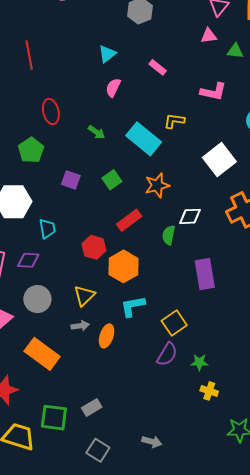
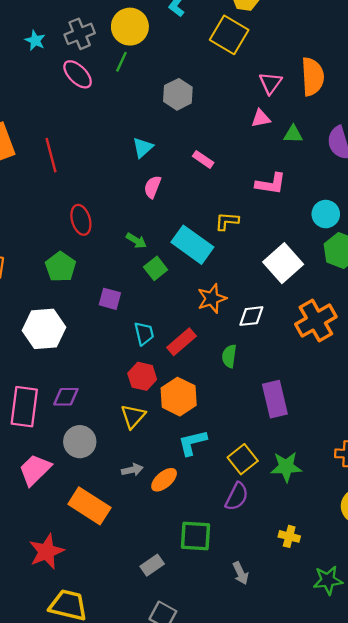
green square: (112, 180) -> (156, 268), moved
white diamond: (190, 216) -> (251, 316), moved
cyan trapezoid: (47, 229) -> (144, 333), moved
yellow triangle: (84, 296) -> (133, 416), moved
orange ellipse: (107, 336) -> (164, 480), turned 35
green star: (199, 362) -> (286, 467), moved, size x1.5
green square: (54, 418) -> (196, 536), moved
gray arrow: (152, 442) -> (241, 573), moved, turned 54

